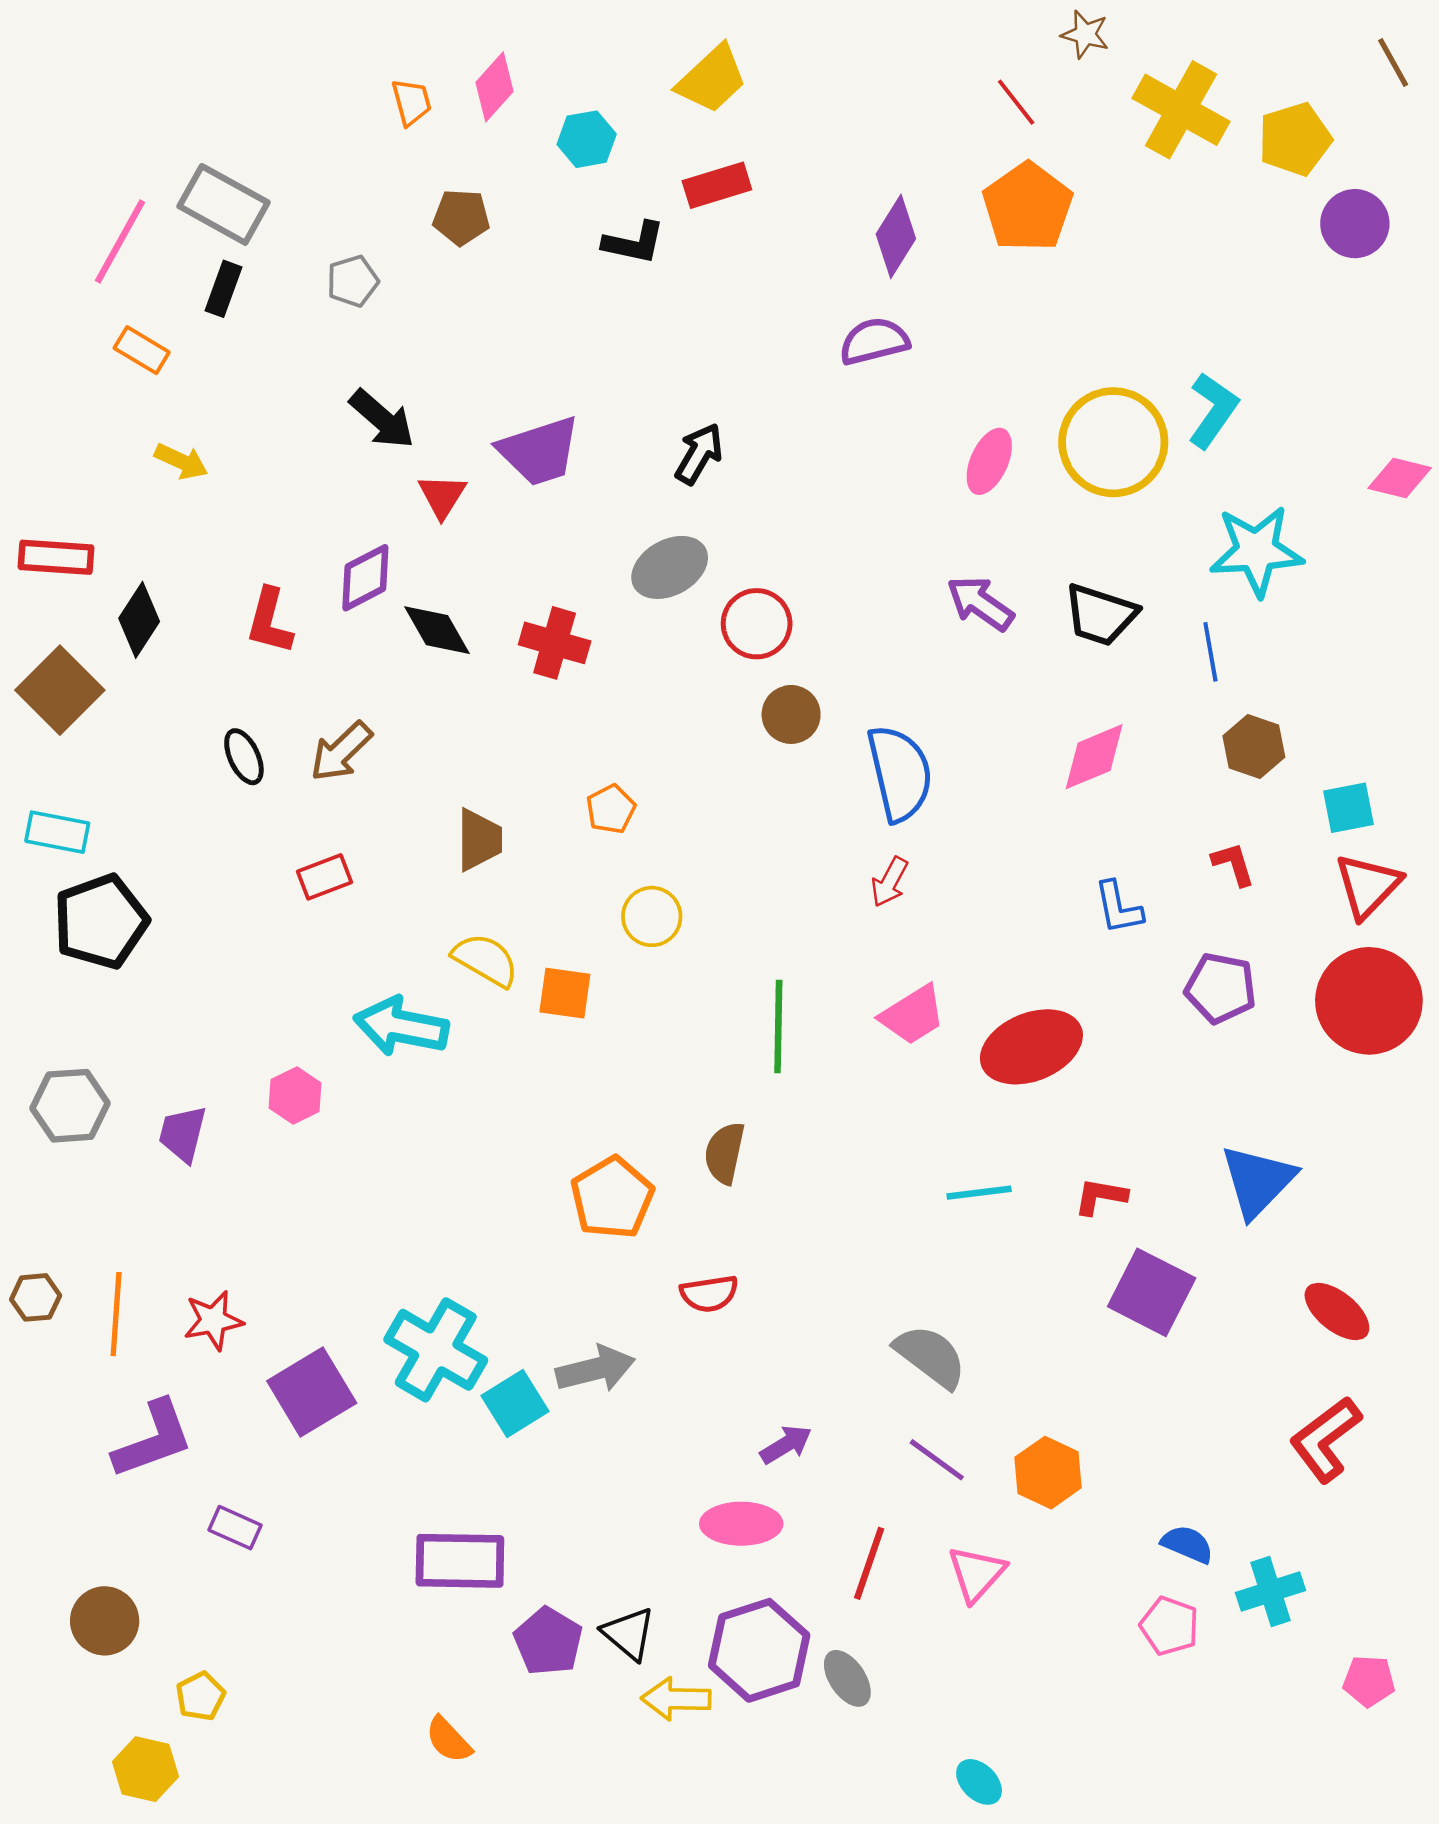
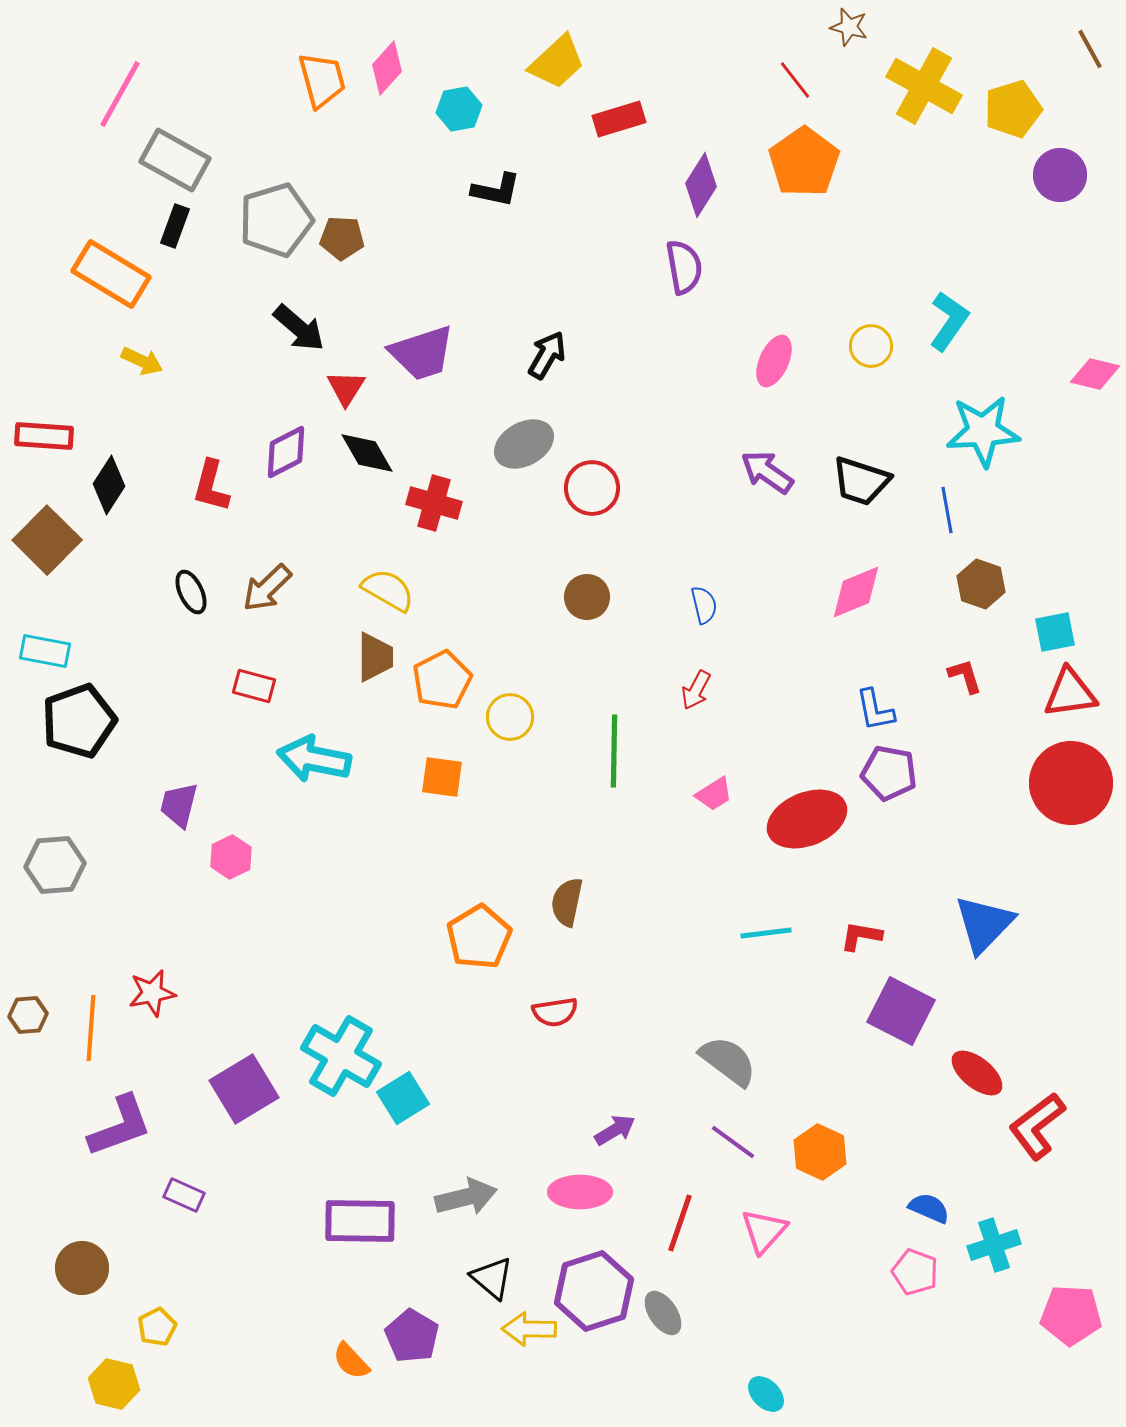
orange trapezoid: (411, 102) -> (322, 80), size x1.5
red rectangle: (717, 185) -> (619, 119), moved
brown pentagon: (461, 217) -> (342, 238), moved
pink line: (120, 241) -> (120, 94), moved
gray pentagon: (353, 281) -> (276, 220), size x1.8
purple semicircle: (874, 341) -> (684, 267), turned 94
orange rectangle: (142, 350) -> (111, 274), size x1.8
yellow circle: (1113, 442) -> (871, 346), size x0.5
black diamond: (437, 630) -> (367, 453), moved
brown circle: (791, 714) -> (587, 597), moved
blue semicircle: (900, 773) -> (704, 605), size x0.5
orange pentagon: (611, 809) -> (442, 680), moved, size x1.5
red rectangle: (324, 877) -> (254, 686), turned 36
red triangle: (1368, 886) -> (1070, 693), turned 38
yellow semicircle: (486, 960) -> (388, 590), moved
purple pentagon: (1221, 988) -> (889, 773), moved
pink trapezoid: (913, 1015) -> (714, 794), size x0.7
cyan arrow: (401, 1026) -> (314, 759), moved
green line: (778, 1026) -> (614, 751), moved
purple trapezoid: (183, 1134) -> (179, 805), moved
red ellipse: (1337, 1312) -> (977, 1073), moved
red star: (213, 1320) -> (152, 993), moved
gray arrow: (595, 1369) -> (466, 1197), moved
purple pentagon: (548, 1641) -> (412, 1336), moved
pink pentagon: (1369, 1681) -> (1071, 1315), size x1.5

